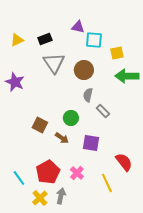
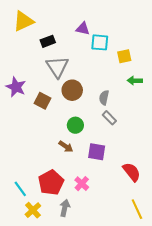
yellow triangle: (17, 40) -> (23, 21), moved, size x1.5
brown circle: (84, 70) -> (72, 90), moved
green arrow: (127, 76) -> (135, 81), size x0.6
gray semicircle: (88, 95) -> (104, 98), moved
brown square: (40, 125) -> (42, 101), moved
yellow line: (107, 183) -> (137, 209), moved
yellow cross: (40, 198) -> (33, 210), moved

